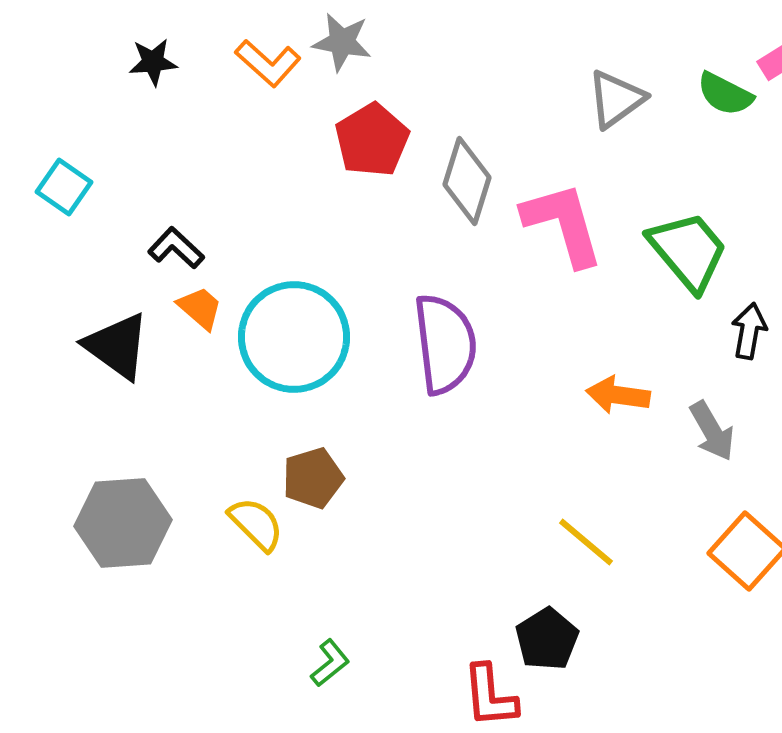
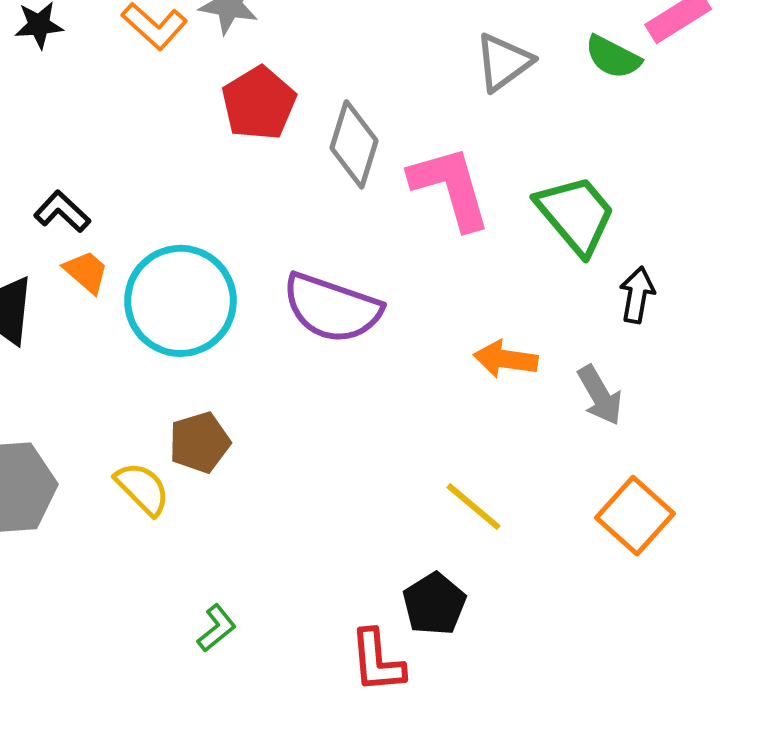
purple semicircle: (445, 344) -> (332, 308), turned 116

